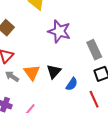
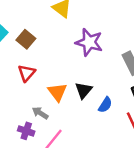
gray arrow: (12, 76) -> (40, 113), moved

